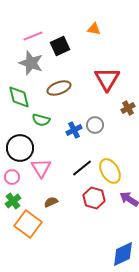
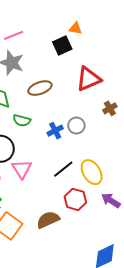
black square: (60, 46) -> (62, 46), moved
red triangle: (107, 79) -> (89, 79), turned 36
brown semicircle: (51, 202) -> (48, 220), moved, size x1.6

